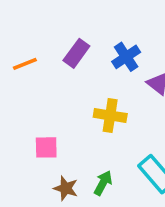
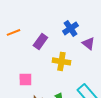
purple rectangle: (76, 53) -> (40, 41), moved

